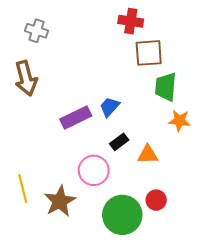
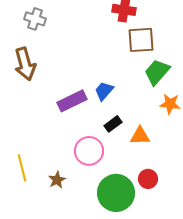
green trapezoid: (166, 87) -> (157, 72), turned 36
brown star: (60, 201) -> (57, 180), size x0.6

